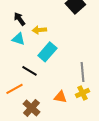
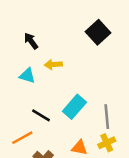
black arrow: (19, 19) -> (31, 41), moved
cyan rectangle: (47, 52) -> (74, 107), moved

